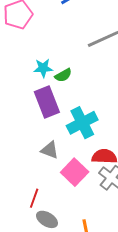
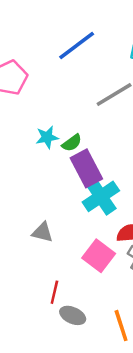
purple rectangle: (47, 102) -> (86, 168), moved
gray triangle: (50, 150) -> (42, 232), moved

